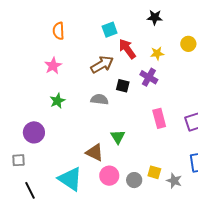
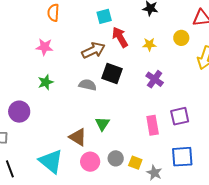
pink star: (53, 66) -> (44, 47), turned 30
purple cross: (149, 77) -> (155, 79), moved
black square: (123, 86) -> (112, 73), size x1.5
pink rectangle: (159, 118) -> (153, 125), moved
gray circle: (134, 180) -> (116, 158), moved

